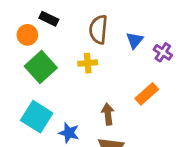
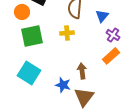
purple cross: (163, 52) -> (113, 35), moved
green square: (41, 67) -> (32, 36), turned 30
blue star: (69, 133) -> (63, 85), moved

